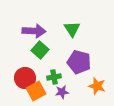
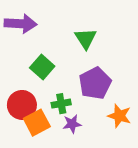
purple arrow: (34, 31) -> (21, 24), moved
purple pentagon: (79, 62) -> (95, 83), turned 30

